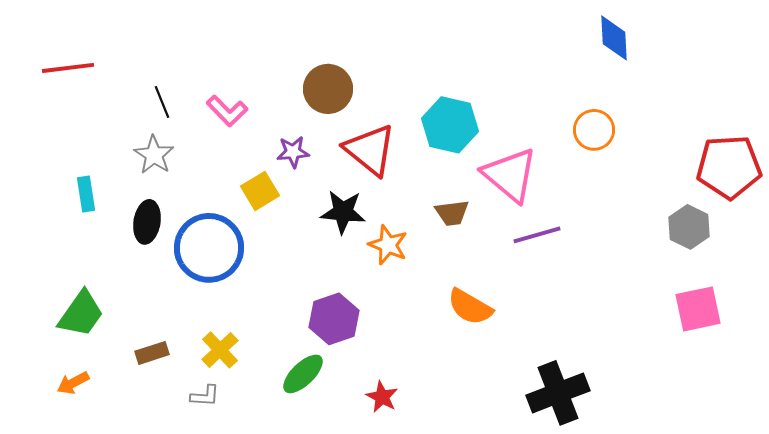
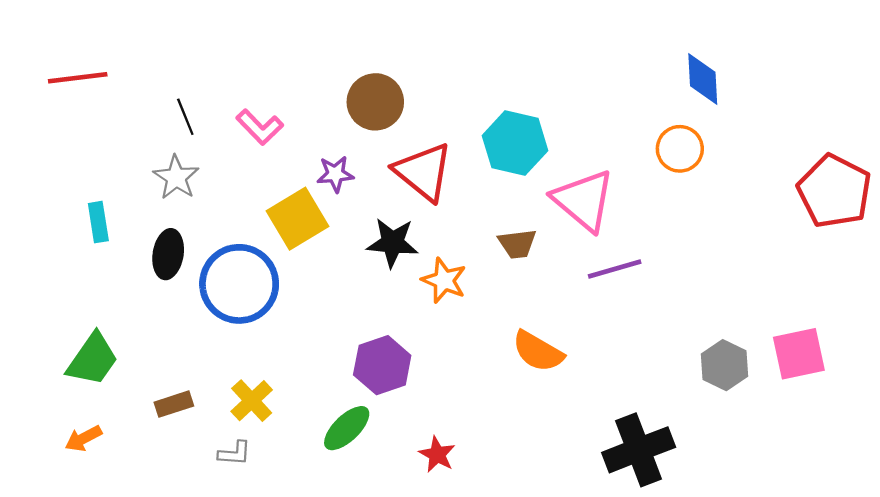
blue diamond: (614, 38) -> (703, 79), moved
red pentagon: (729, 167) -> (834, 191), turned 30
yellow square: (260, 191) -> (297, 219), size x1.4
gray hexagon: (689, 227) -> (724, 365), moved

